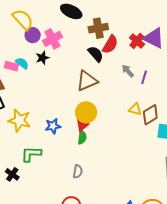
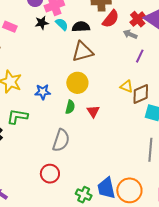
black semicircle: (96, 54) -> (81, 27), moved, turned -60
cyan semicircle: (22, 63) -> (62, 24), moved
gray arrow: (128, 71) -> (130, 34), moved, turned -32
red triangle: (82, 125) -> (93, 111), moved, turned -32
gray semicircle: (78, 172) -> (61, 140), size x1.6

